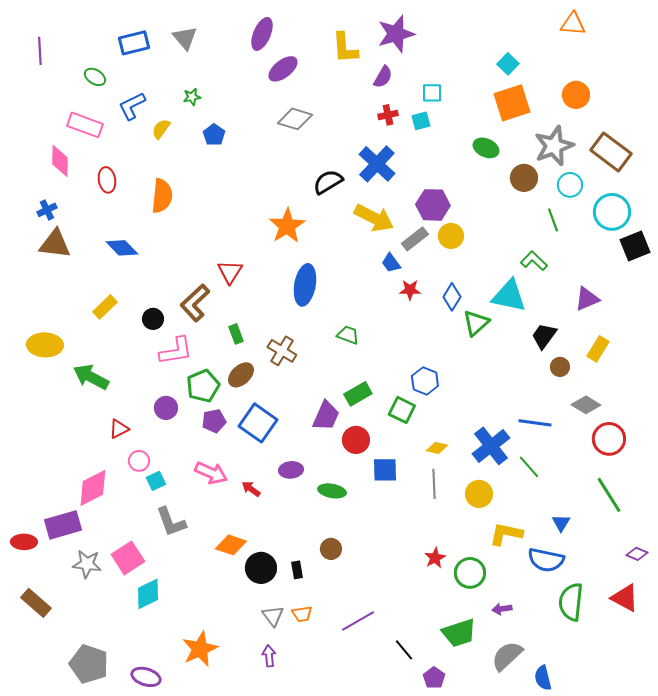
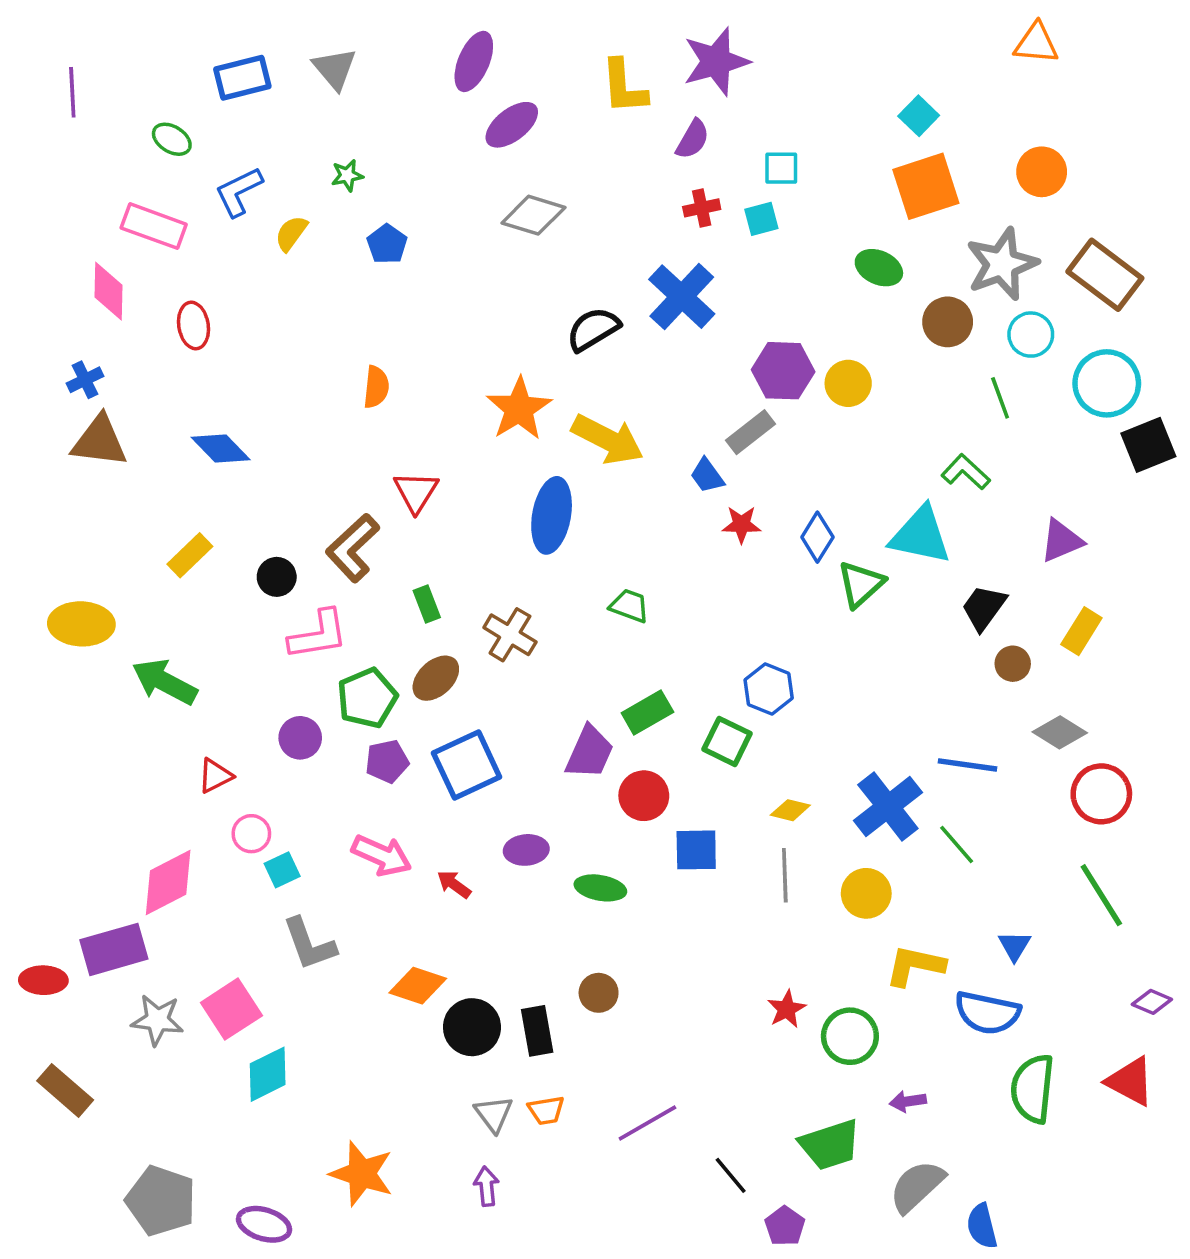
orange semicircle: (162, 196) -> (376, 387), moved, size x0.7
yellow arrow: (374, 218) -> (608, 439), moved
yellow circle: (451, 236) -> (848, 383), moved
blue square: (258, 423) -> (467, 765), turned 30
black rectangle: (297, 570) -> (537, 1031), size x1.5
orange star: (200, 649) -> (362, 1174), turned -30

